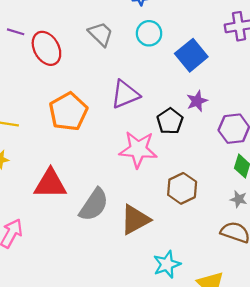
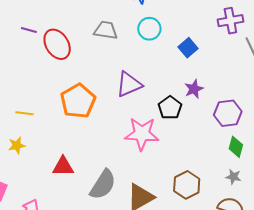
gray trapezoid: (101, 34) -> (106, 30), turned -35
blue square: (191, 55) -> (188, 48), size x0.7
red triangle: (50, 184) -> (63, 166), size x0.7
brown hexagon: (182, 188) -> (187, 185), moved

